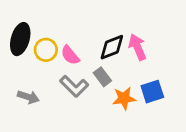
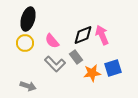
black ellipse: (20, 39) -> (28, 19), moved
yellow circle: (46, 50) -> (25, 43), moved
gray arrow: (28, 97) -> (28, 86), moved

